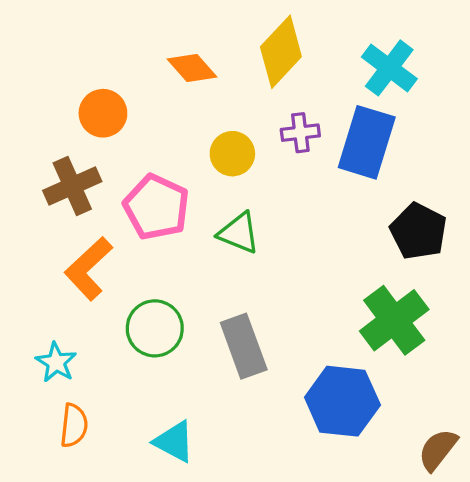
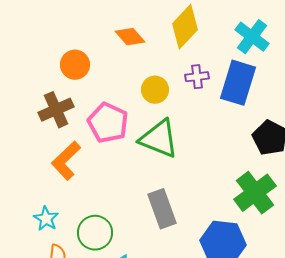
green triangle: (239, 233) -> (159, 139), size x1.5
green circle: (155, 328) -> (95, 233), moved

